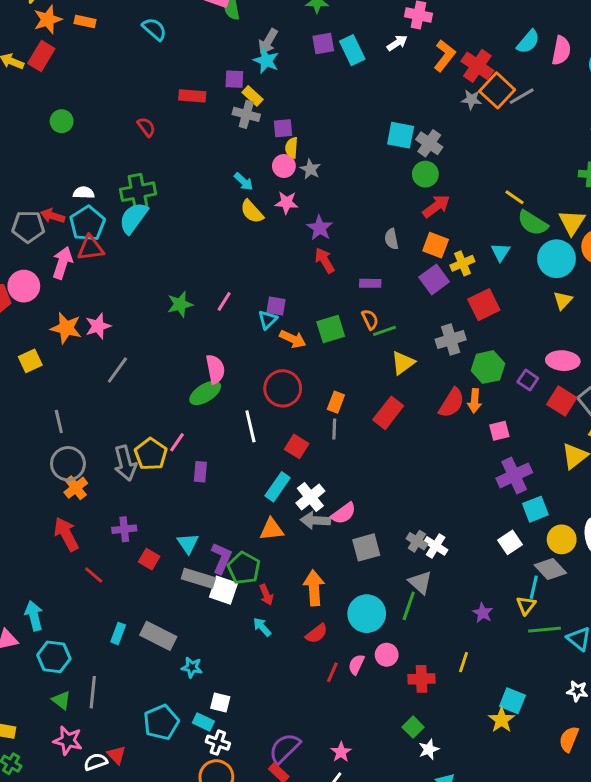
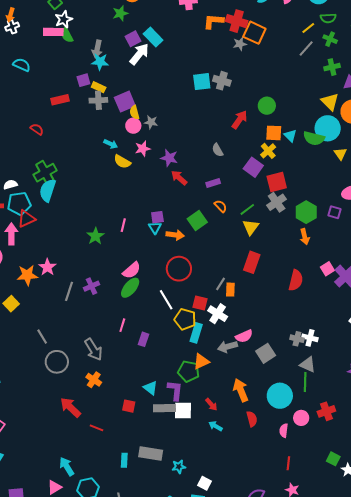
white arrow: (397, 43) -> (139, 54), moved, size x1.6
orange L-shape: (445, 56) -> (213, 21), turned -105
gray line: (522, 96) -> (306, 49), moved
purple square: (283, 128) -> (125, 102), size x1.5
green circle: (425, 174) -> (267, 106), moved
yellow line: (515, 197) -> (308, 28), moved, turned -56
cyan pentagon: (87, 223) -> (19, 204), turned -30
green semicircle: (533, 223) -> (314, 138), moved
orange square: (436, 245) -> (274, 133), moved
red square: (484, 305) -> (277, 182), moved, turned 30
green line: (384, 331) -> (247, 209), moved
pink semicircle: (215, 369) -> (132, 270), turned 78
orange rectangle: (336, 402) -> (230, 290), moved
red semicircle: (452, 403) -> (296, 280), moved
gray line: (334, 429) -> (220, 284), turned 48
pink square: (499, 431) -> (327, 269), moved
yellow pentagon: (151, 454) -> (185, 319), moved
purple rectangle: (200, 472) -> (144, 339), turned 32
orange cross: (76, 488) -> (94, 380), moved
white cross: (310, 497) -> (218, 314), moved
pink semicircle: (344, 513) -> (244, 336), turned 30
purple cross: (124, 529) -> (92, 286), moved
green pentagon: (244, 568) -> (188, 371), moved
red semicircle: (317, 633) -> (252, 419), turned -49
red line: (332, 672) -> (288, 463), moved
red cross: (421, 679) -> (326, 411), moved
white square: (220, 702) -> (204, 483), turned 32

